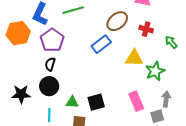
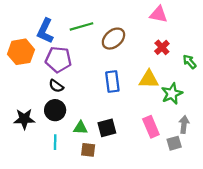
brown ellipse: (117, 21) -> (113, 39), moved
red cross: (146, 29) -> (162, 47), turned 32
purple pentagon: (52, 40) -> (58, 59), turned -30
blue rectangle: (101, 44) -> (112, 82), moved, turned -60
black semicircle: (50, 64) -> (56, 86), turned -72

